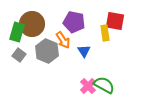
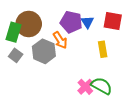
yellow rectangle: (105, 33) -> (103, 49), moved
blue triangle: (84, 51) -> (87, 22), moved

